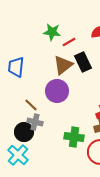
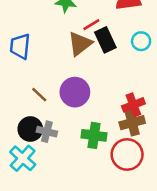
red line: (69, 42) -> (91, 25), moved
purple circle: (57, 91) -> (75, 92), moved
gray cross: (35, 122) -> (47, 132), moved

